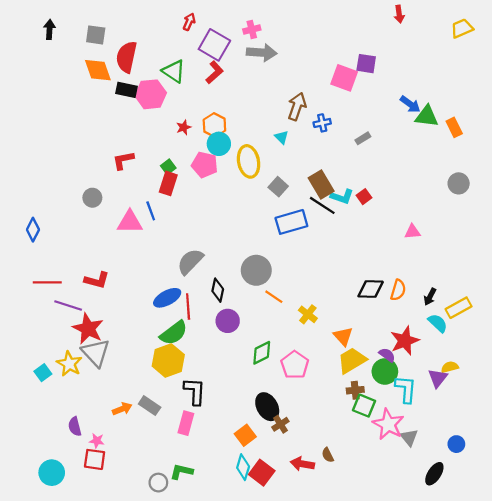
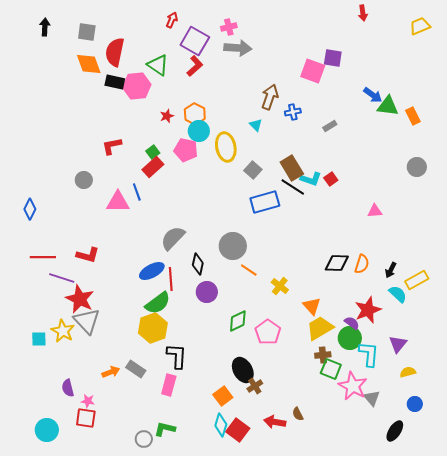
red rectangle: (168, 183) -> (153, 167), turned 30
yellow semicircle: (450, 367) -> (408, 372), moved
cyan square: (43, 373) -> (39, 339), turned 35

